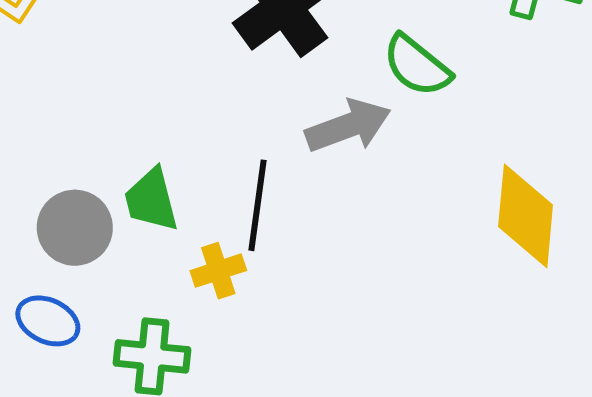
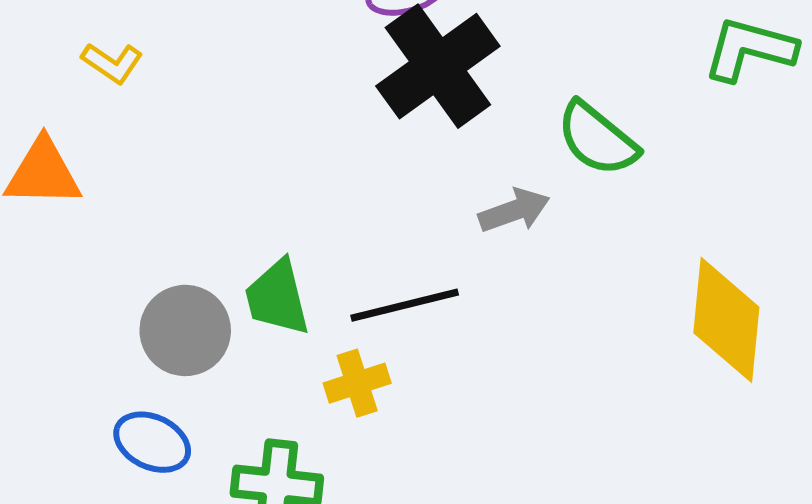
gray arrow: (348, 126) -> (514, 211), size x0.7
black line: (257, 205) -> (405, 305), turned 68

